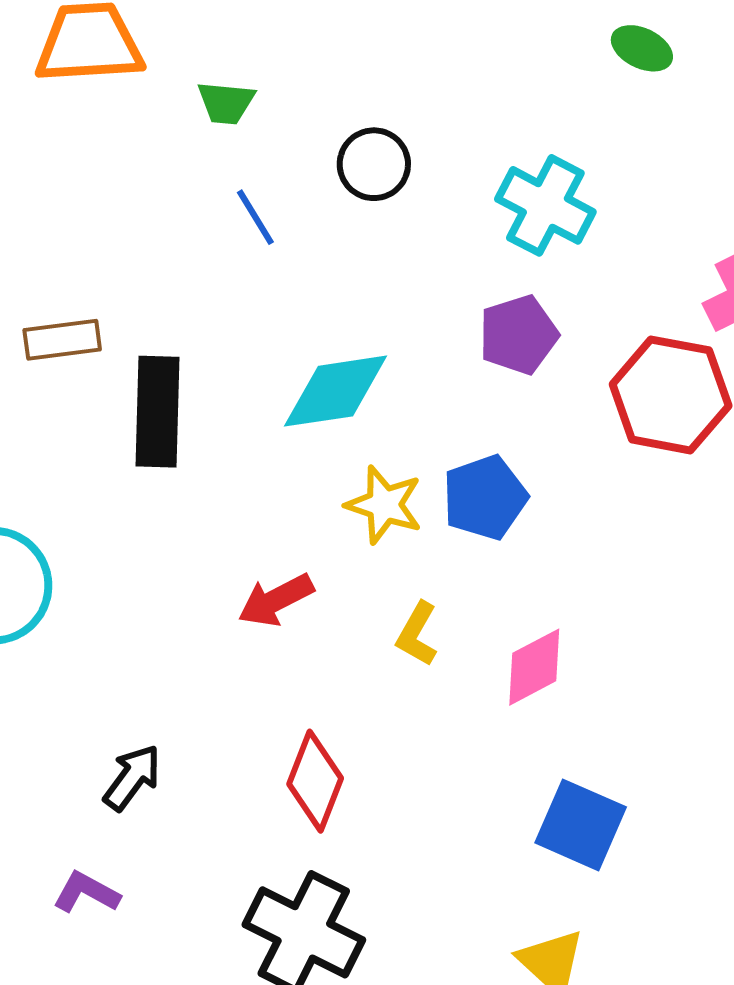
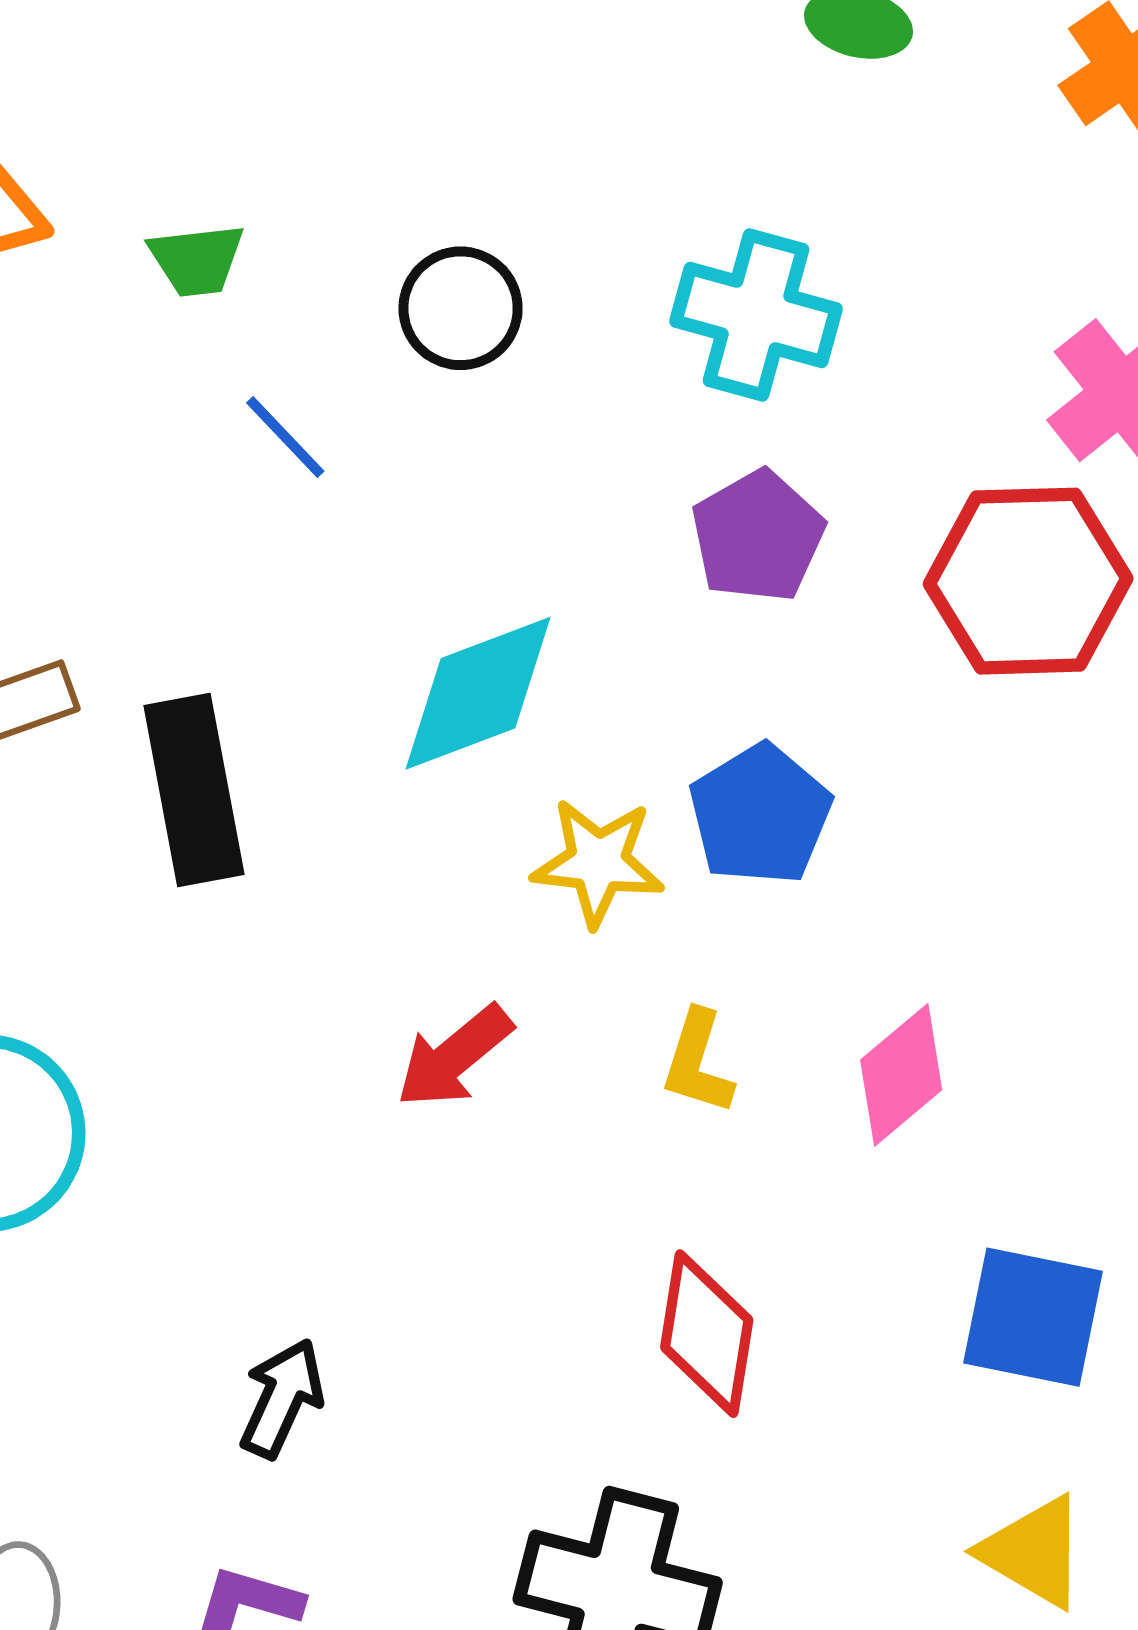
red diamond: (315, 781) -> (707, 1334), moved

